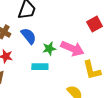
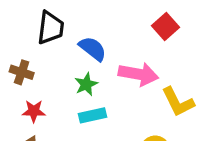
blue semicircle: (29, 36) -> (93, 49), moved
green star: (49, 49) -> (86, 84), moved

